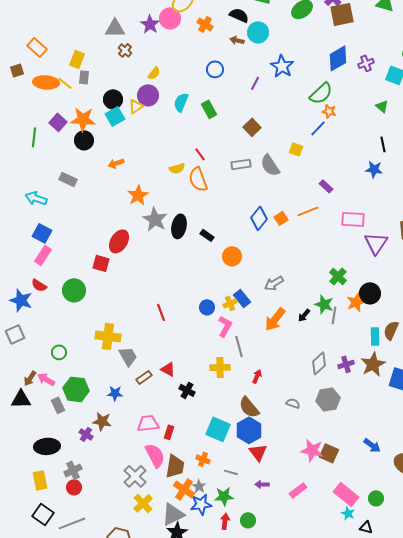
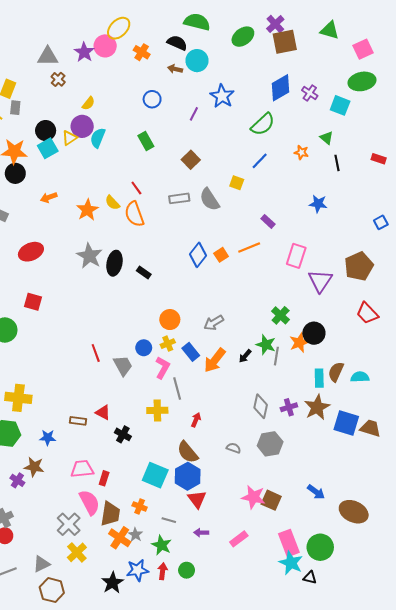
purple cross: (366, 63) -> (310, 93), turned -35
cyan semicircle: (181, 102) -> (98, 138), moved
orange star: (329, 111) -> (301, 152), moved
black line: (383, 144) -> (337, 163), moved
yellow semicircle: (177, 168) -> (112, 203), turned 63
orange star: (138, 195) -> (87, 210), moved
pink rectangle: (353, 219) -> (296, 256), turned -75
red ellipse: (119, 241) -> (31, 252), moved, turned 35
orange circle: (232, 256) -> (170, 320), moved
blue rectangle: (242, 298) -> (191, 352), moved
yellow cross: (108, 336) -> (18, 398), moved
gray trapezoid: (128, 356) -> (123, 366), moved
gray diamond: (319, 363) -> (261, 406), turned -35
brown rectangle: (144, 377) -> (78, 421), turned 42
pink rectangle: (346, 494) -> (289, 543), turned 30
green star: (224, 496) -> (161, 545), turned 30
green circle: (376, 498) -> (320, 547), size x1.6
blue star: (201, 504) -> (137, 570), moved
cyan star: (348, 513) -> (291, 563), size x1.6
gray triangle: (173, 514) -> (41, 564), moved, size x0.7

